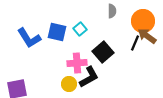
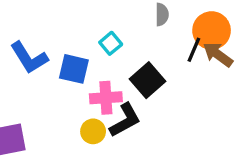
blue square: (57, 32) -> (74, 69), moved
black line: (135, 43) -> (194, 50), moved

